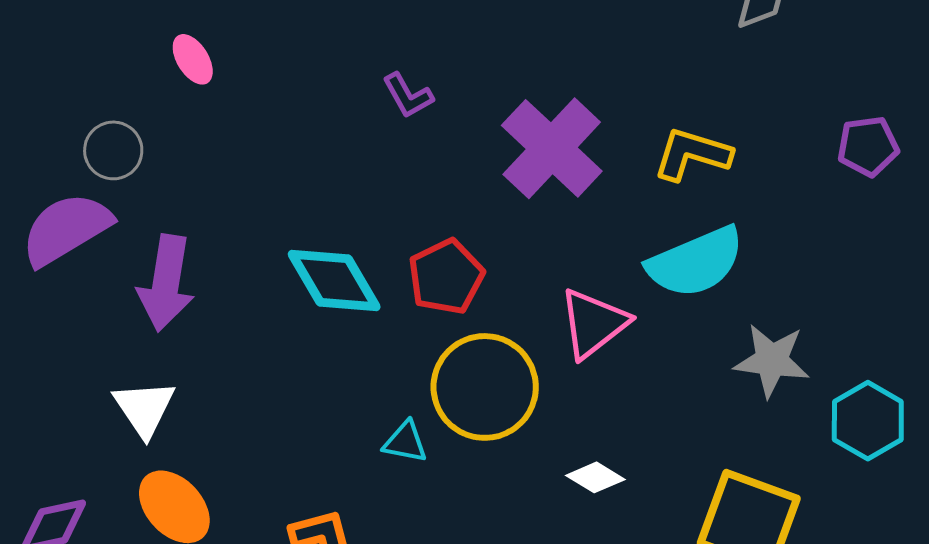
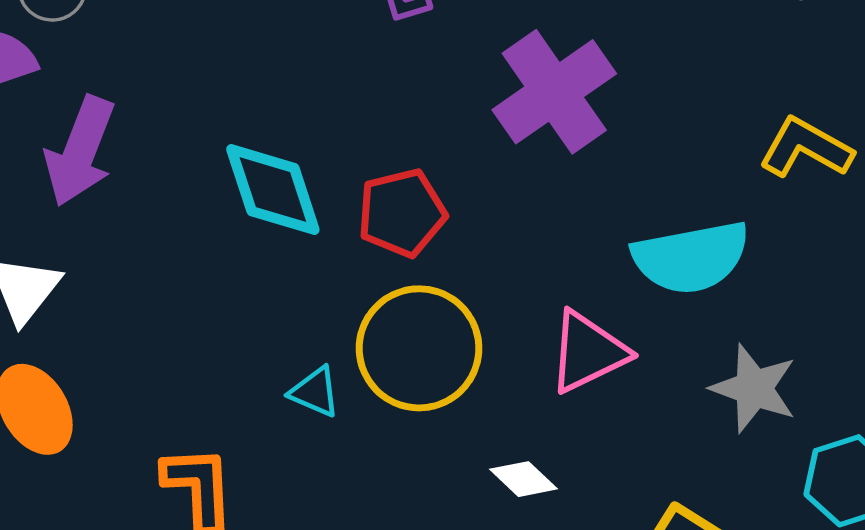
yellow L-shape: (692, 154) -> (806, 148), moved
pink triangle: (594, 323) -> (588, 352), moved

